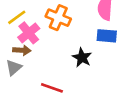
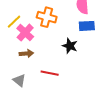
brown arrow: (22, 50) -> (26, 53), moved
gray triangle: (14, 68) -> (19, 80), moved, turned -32

